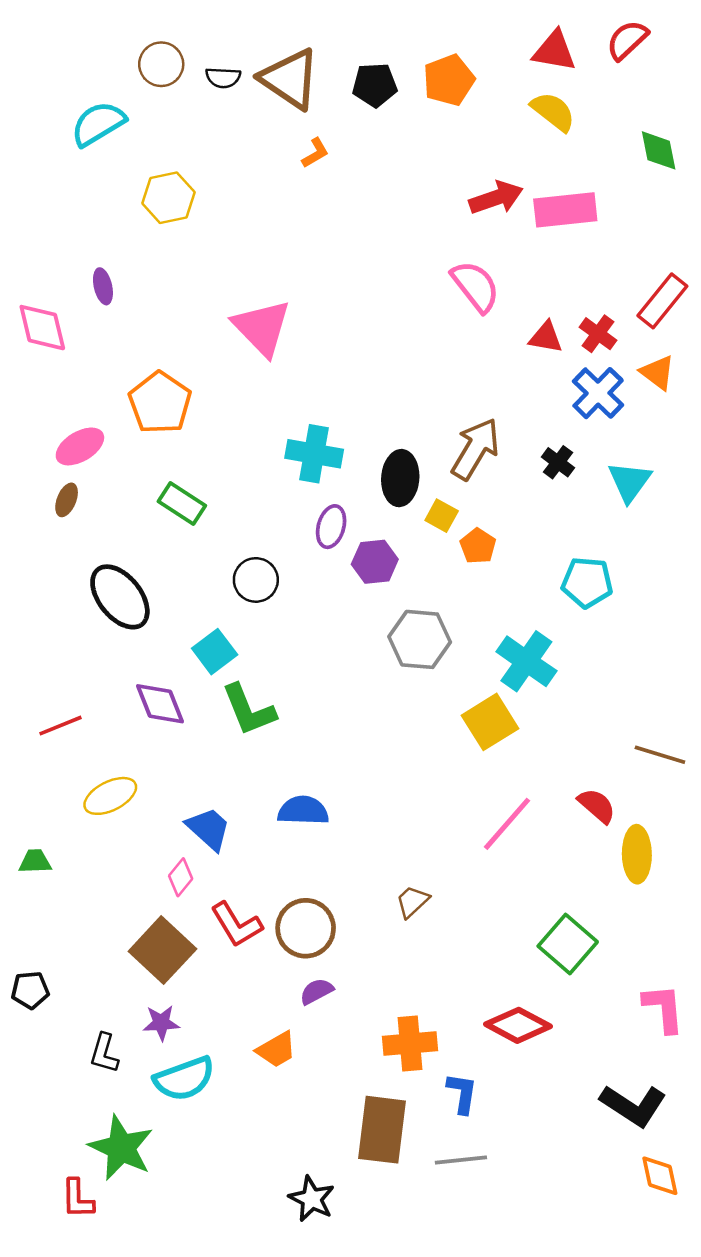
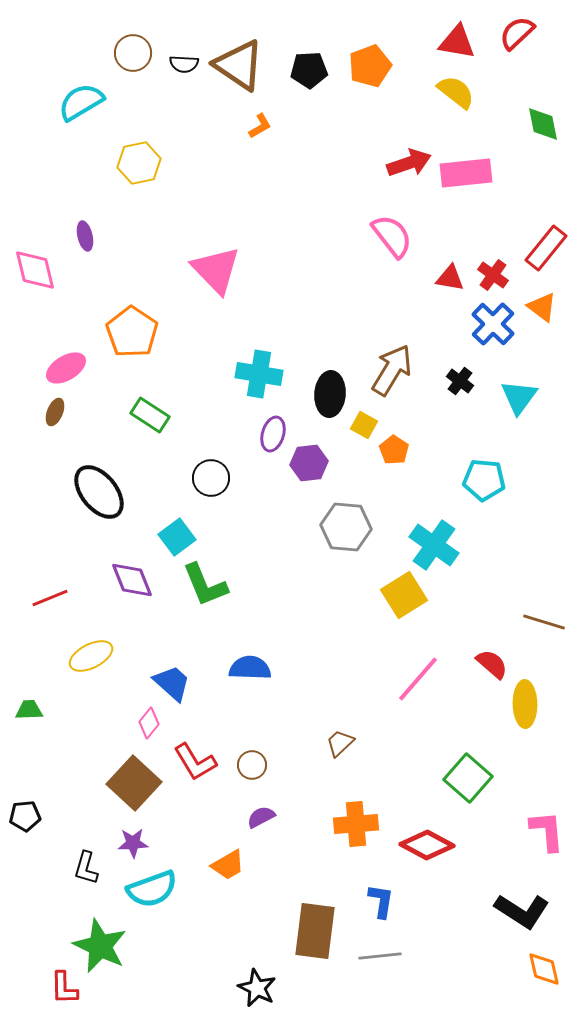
brown circle: (306, 928) -> (252, 765), size x0.6
orange cross: (410, 1043) -> (356, 824), moved

